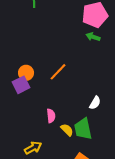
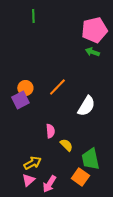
white semicircle: (95, 103) -> (86, 106), moved, size x1.5
green trapezoid: (83, 129) -> (90, 159), moved

